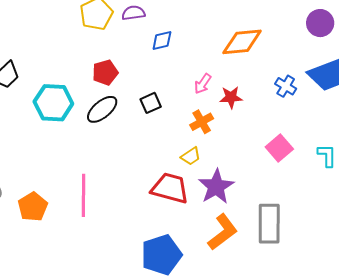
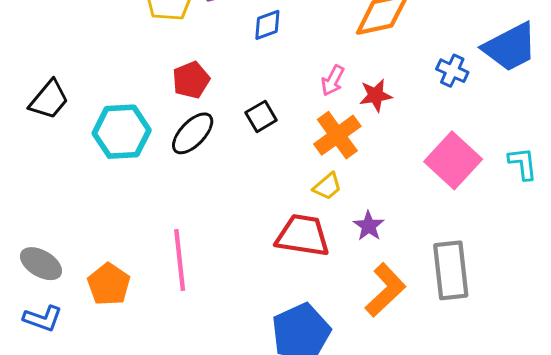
orange cross: (202, 122) -> (337, 135), size x1.4
pink square: (279, 148) -> (453, 160), size x1.4
purple star: (216, 187) -> (369, 226), size x0.6

